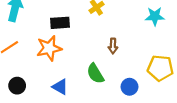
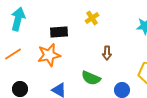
green semicircle: (95, 74) -> (91, 78), turned -36

